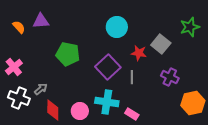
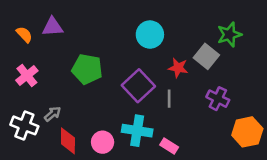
green star: (190, 27) -> (229, 35), moved
pink cross: (14, 67) -> (27, 76), moved

